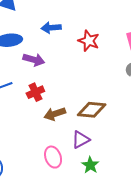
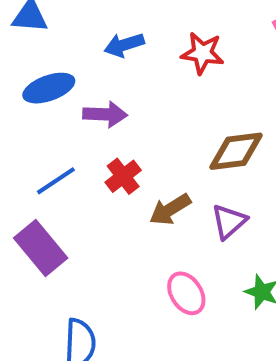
brown diamond: (92, 110) -> (236, 151), moved
purple triangle: (81, 140) -> (229, 222), moved

